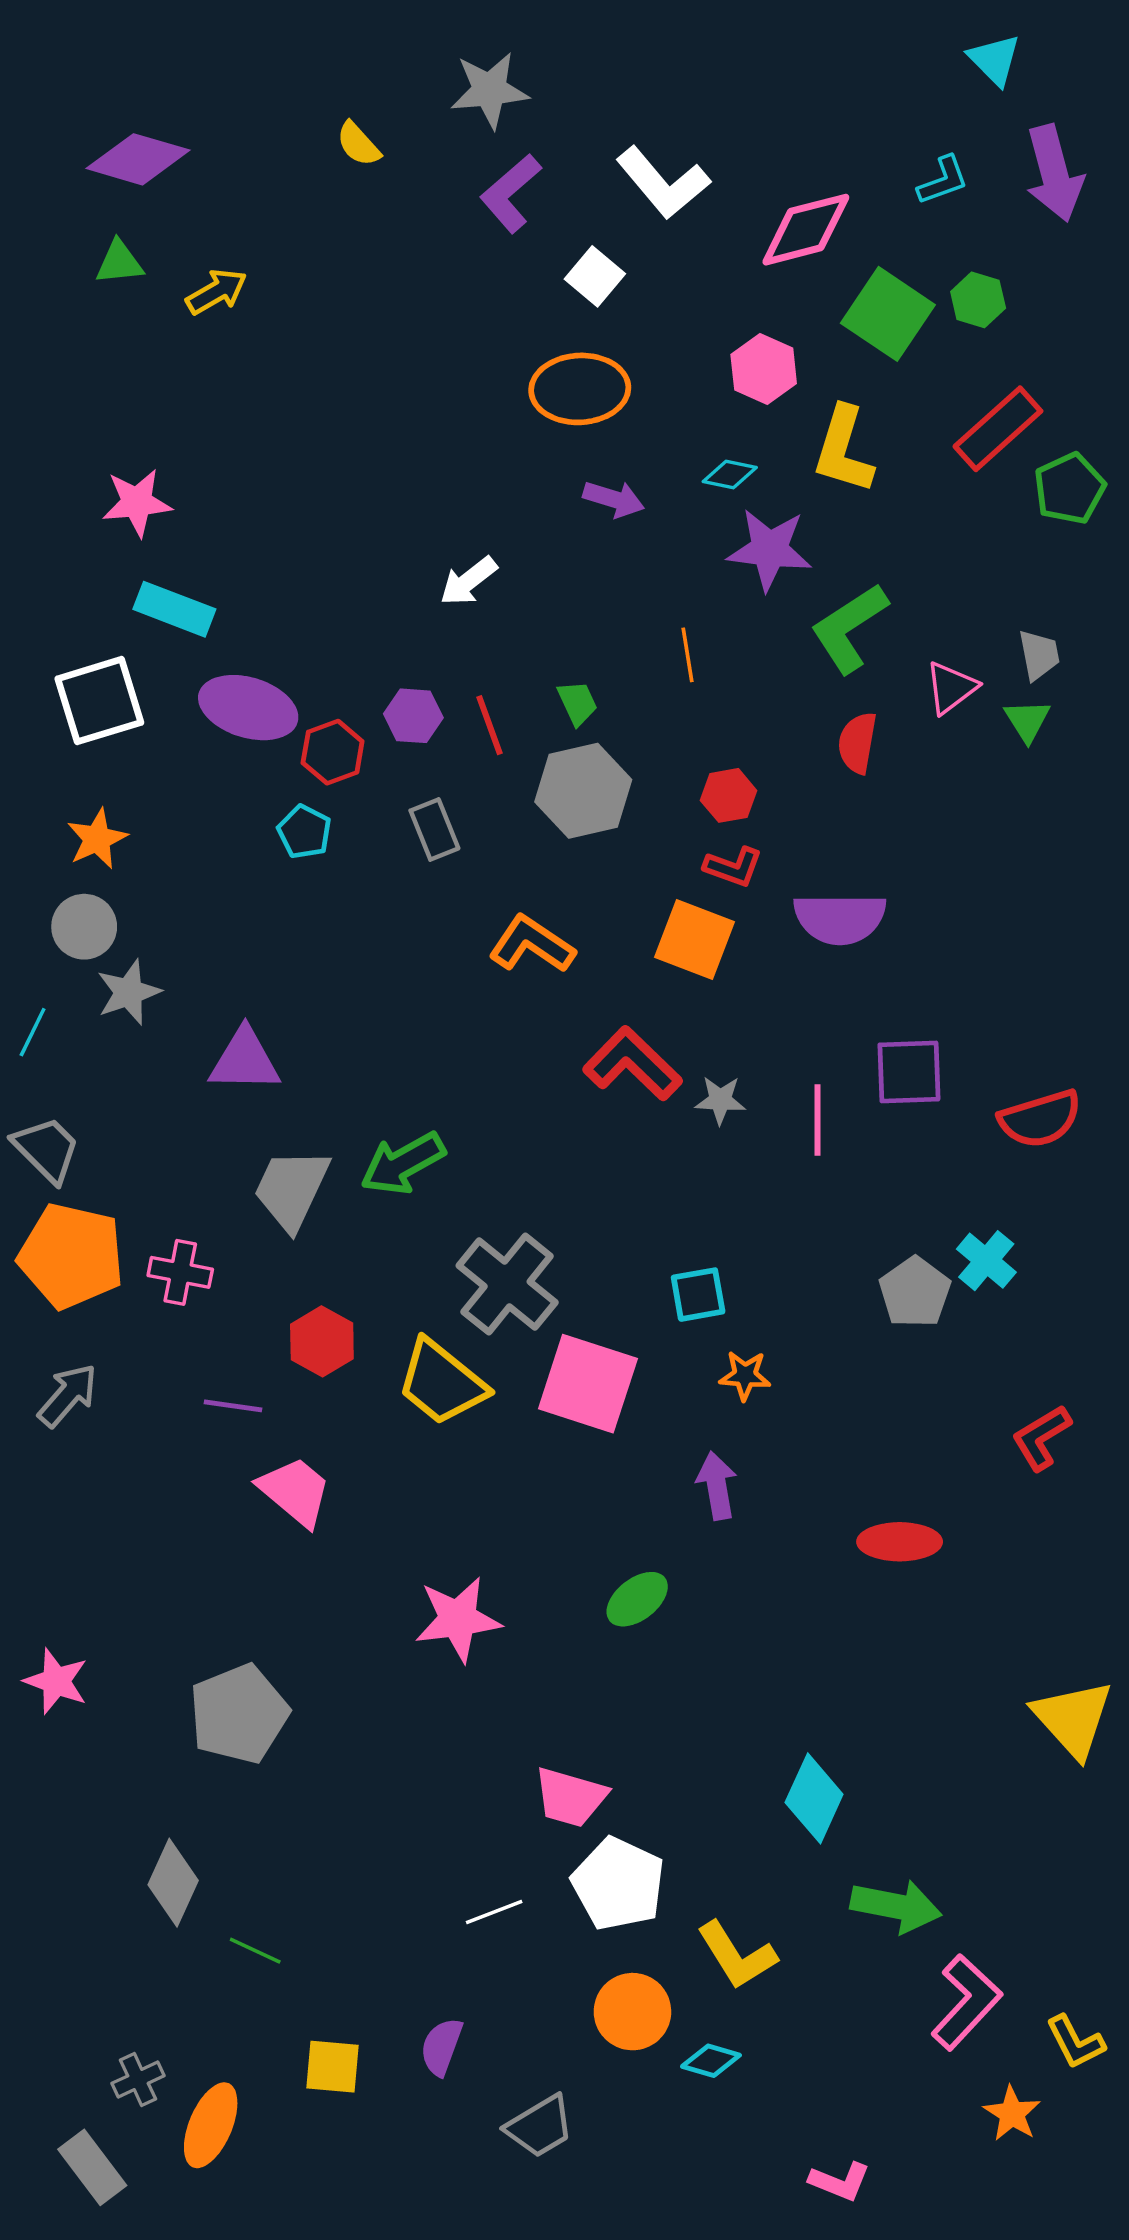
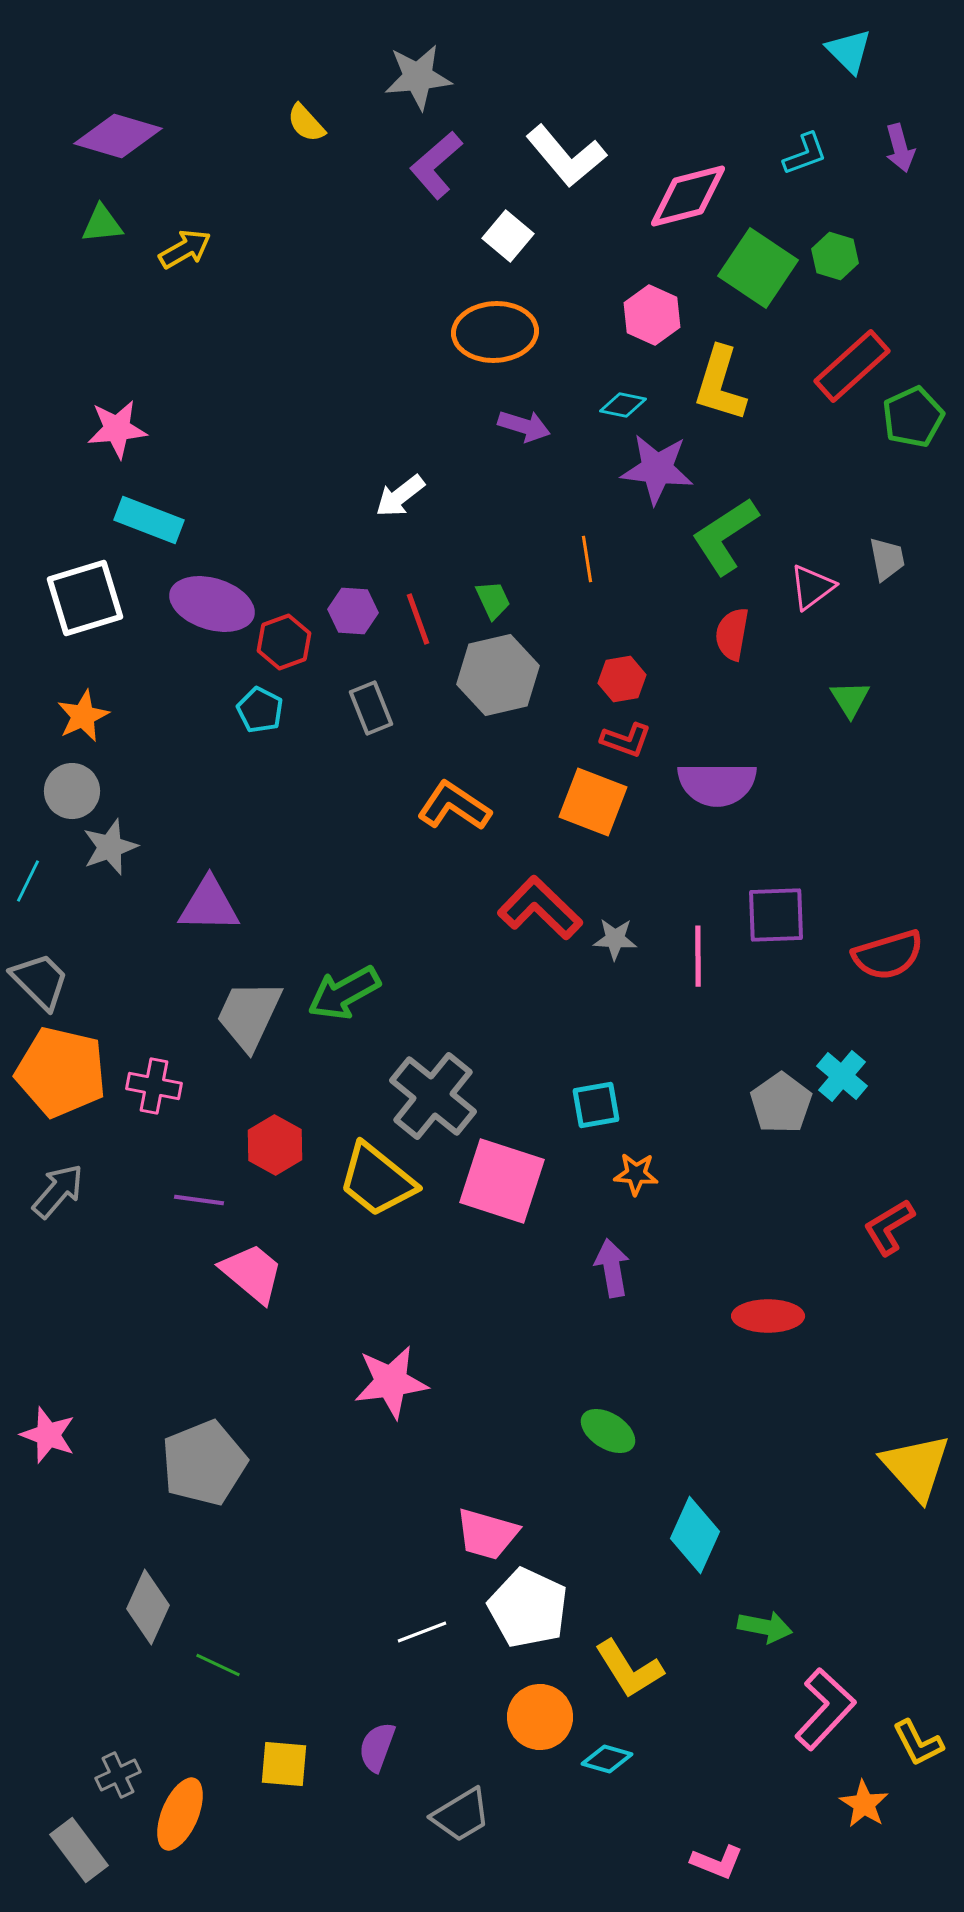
purple arrow: (1054, 173) -> (900, 148), size x0.6
green triangle: (1027, 720) -> (850, 699), moved
green ellipse: (637, 1599) -> (608, 1431), moved, turned 70
green arrow: (896, 1906) -> (765, 1627), size x0.7

